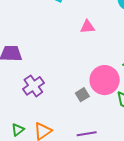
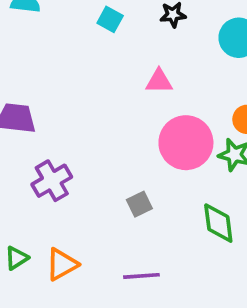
pink circle: (105, 80) -> (186, 143), moved

